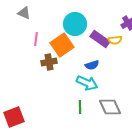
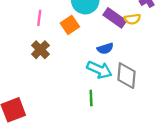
orange square: (62, 45) -> (70, 25), size x0.7
brown cross: (49, 62) -> (40, 50), moved, turned -35
gray diamond: (110, 107) -> (126, 76), moved, turned 30

